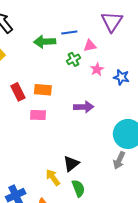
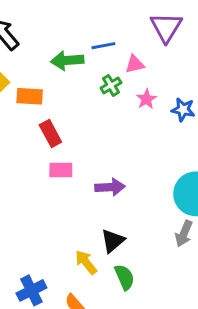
orange rectangle: (43, 90) -> (30, 96), moved
red rectangle: (18, 92) -> (50, 134), moved
purple arrow: (84, 107) -> (110, 187), moved

